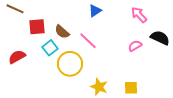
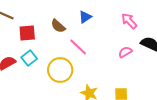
brown semicircle: (62, 32) -> (58, 26), moved
cyan square: (50, 48) -> (29, 58), moved

